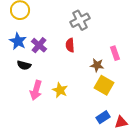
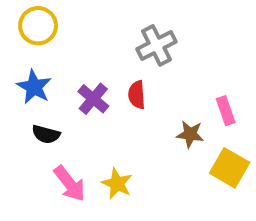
purple cross: (39, 45) -> (93, 99), moved
yellow square: (104, 85) -> (230, 168), moved
pink arrow: (36, 90) -> (70, 184), turned -54

